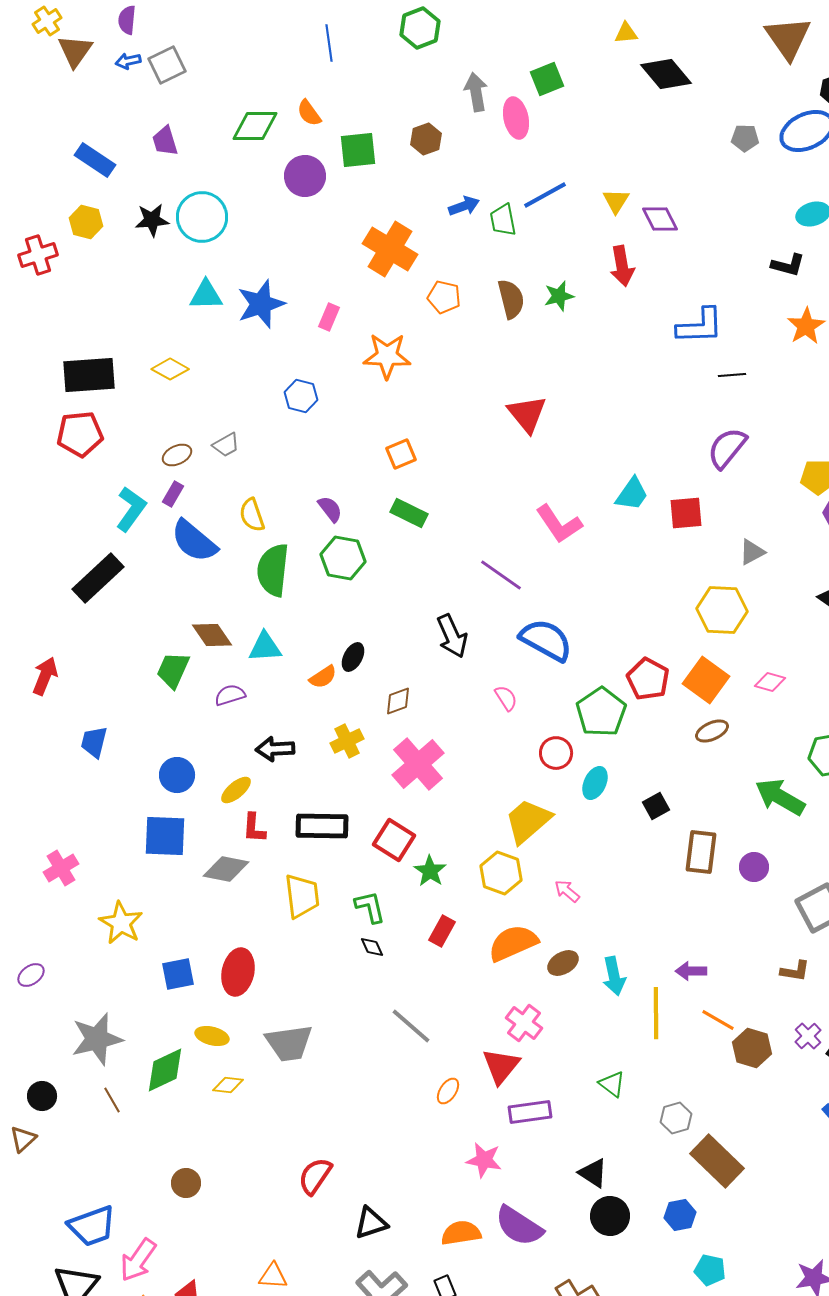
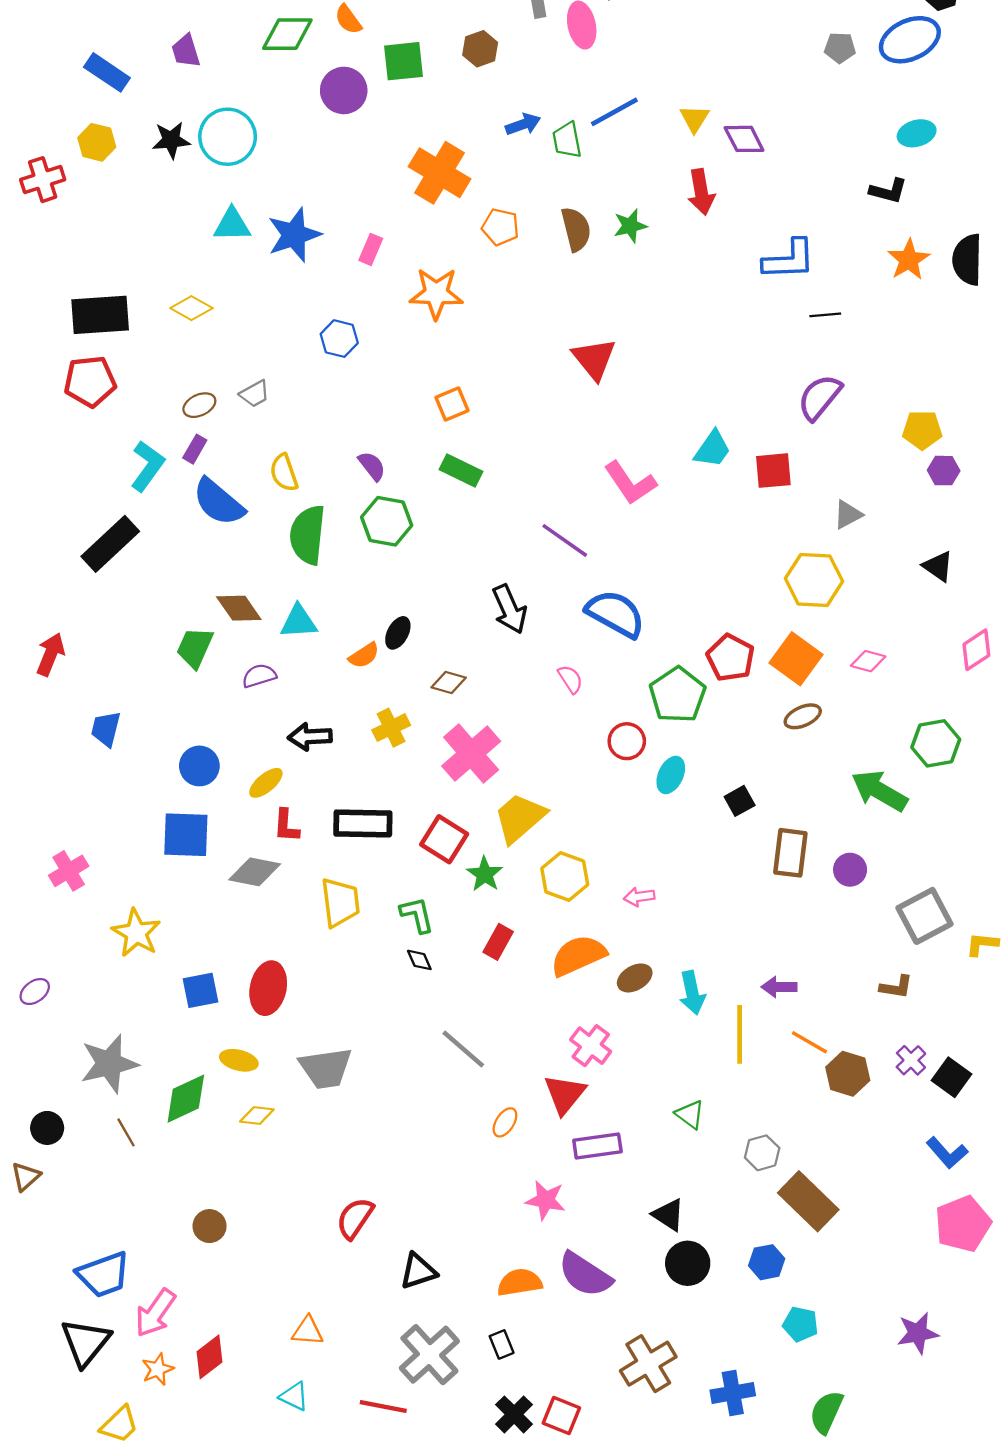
brown diamond: (398, 701) -> (449, 683), turned 36
yellow trapezoid: (528, 821) -> (520, 818), moved
pink arrow: (567, 891) -> (639, 897), turned -48

